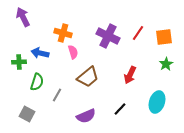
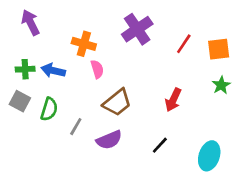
purple cross: (108, 36) -> (137, 29), moved, turned 30
green cross: (19, 62) -> (25, 69), moved
cyan ellipse: (157, 102) -> (209, 156), moved
gray square: (27, 114) -> (20, 101), moved
purple semicircle: (86, 116) -> (109, 140), moved

